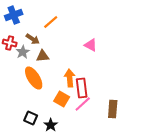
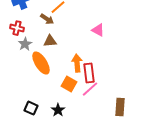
brown arrow: (33, 39) -> (47, 19), moved
gray star: (23, 52) -> (25, 44), moved
brown rectangle: (113, 109) -> (120, 107), moved
black square: (31, 118) -> (31, 108), moved

